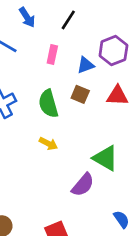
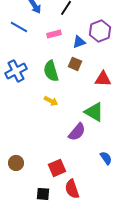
pink rectangle: (52, 54) -> (54, 34), turned 64
red triangle: (117, 96) -> (103, 79), moved

